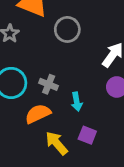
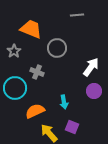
gray cross: (49, 84) -> (37, 72), moved

